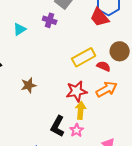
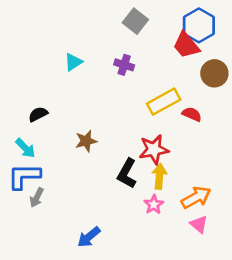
purple cross: (50, 20) -> (124, 65), moved
brown circle: (120, 51) -> (214, 73), moved
orange arrow: (107, 89) -> (196, 197), moved
black L-shape: (58, 126) -> (127, 173), moved

